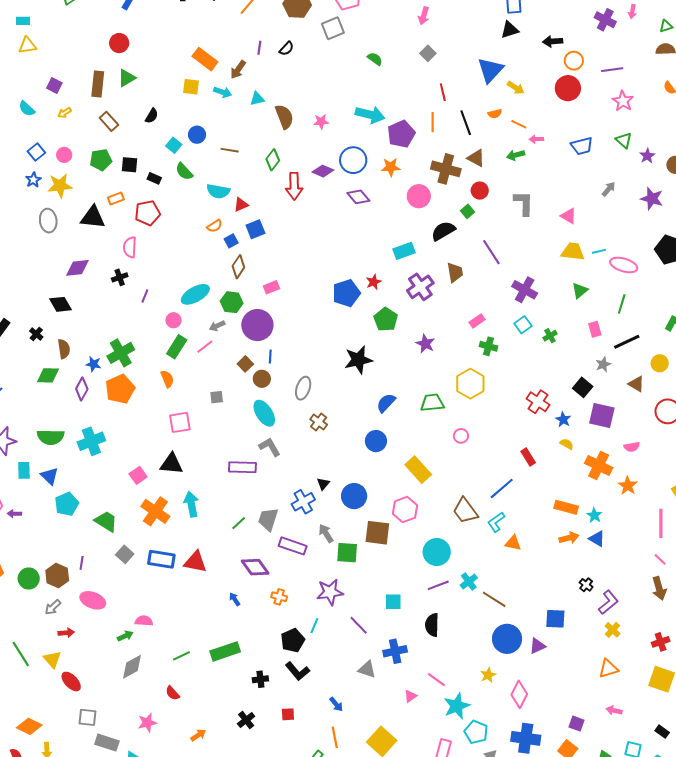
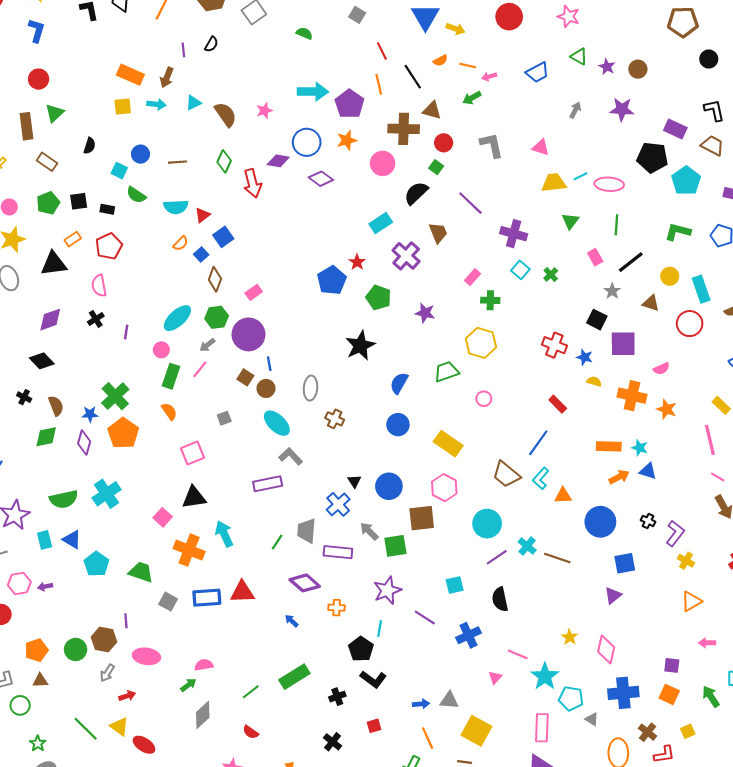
blue circle: (507, 639) -> (600, 522), moved
gray triangle: (367, 669) -> (449, 700), moved
blue arrow: (336, 704) -> (421, 704), turned -42

